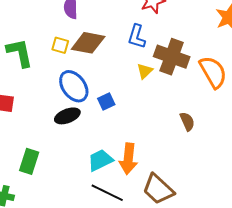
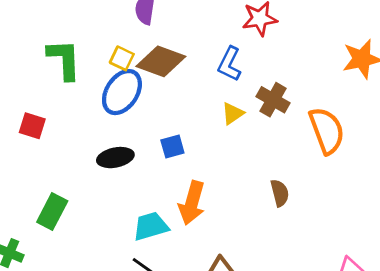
brown cross: (172, 57) -> (273, 100), size x0.7
blue ellipse: (74, 86) -> (122, 92), moved, turned 60
orange arrow: (128, 159) -> (192, 203), moved

